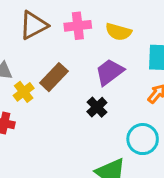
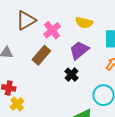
pink cross: (78, 26) -> (52, 30), moved, turned -30
yellow cross: (24, 92) -> (17, 104), moved

